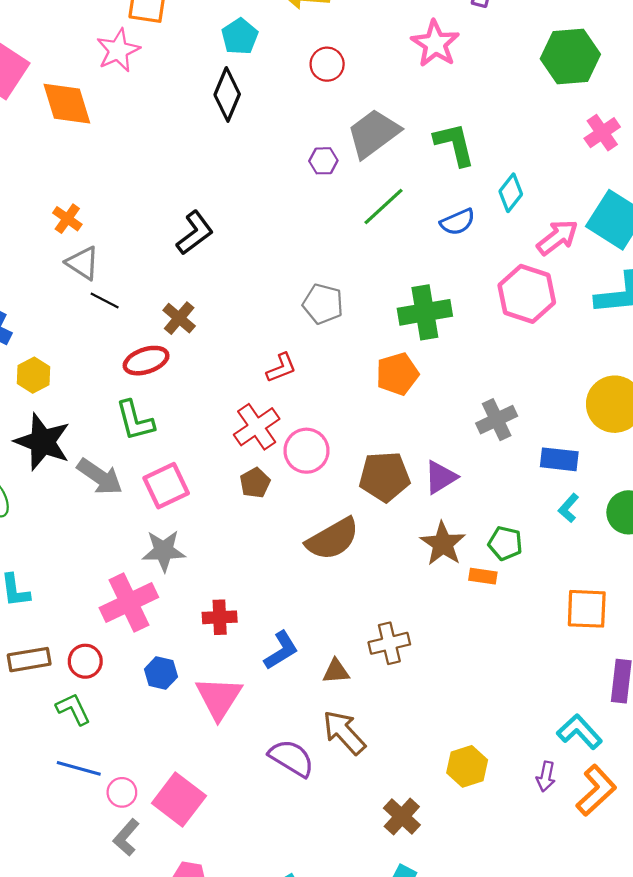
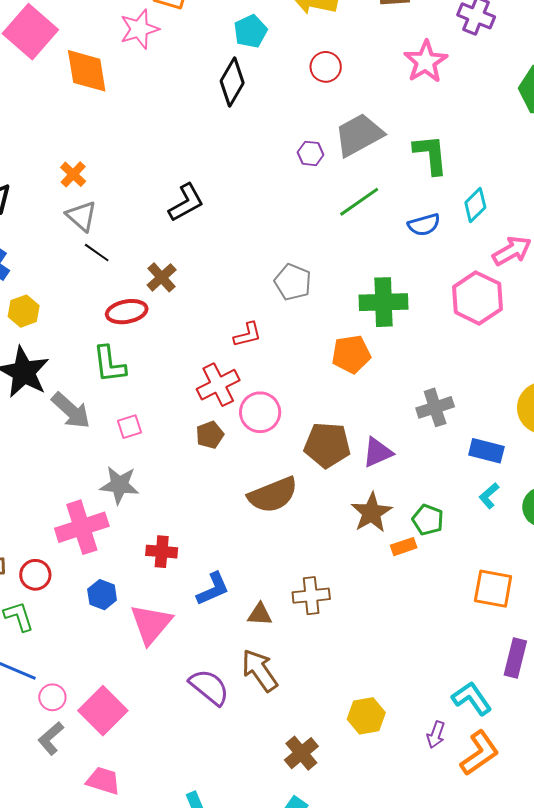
pink square: (166, 486) -> (129, 427), size x0.6
orange rectangle: (483, 576) -> (404, 547), turned -35

